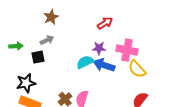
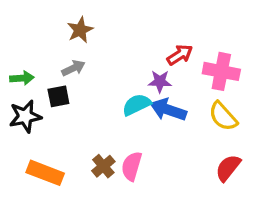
red arrow: (105, 23) -> (180, 55), moved
pink cross: (127, 50) -> (221, 71), moved
black star: (26, 83) -> (25, 116), moved

